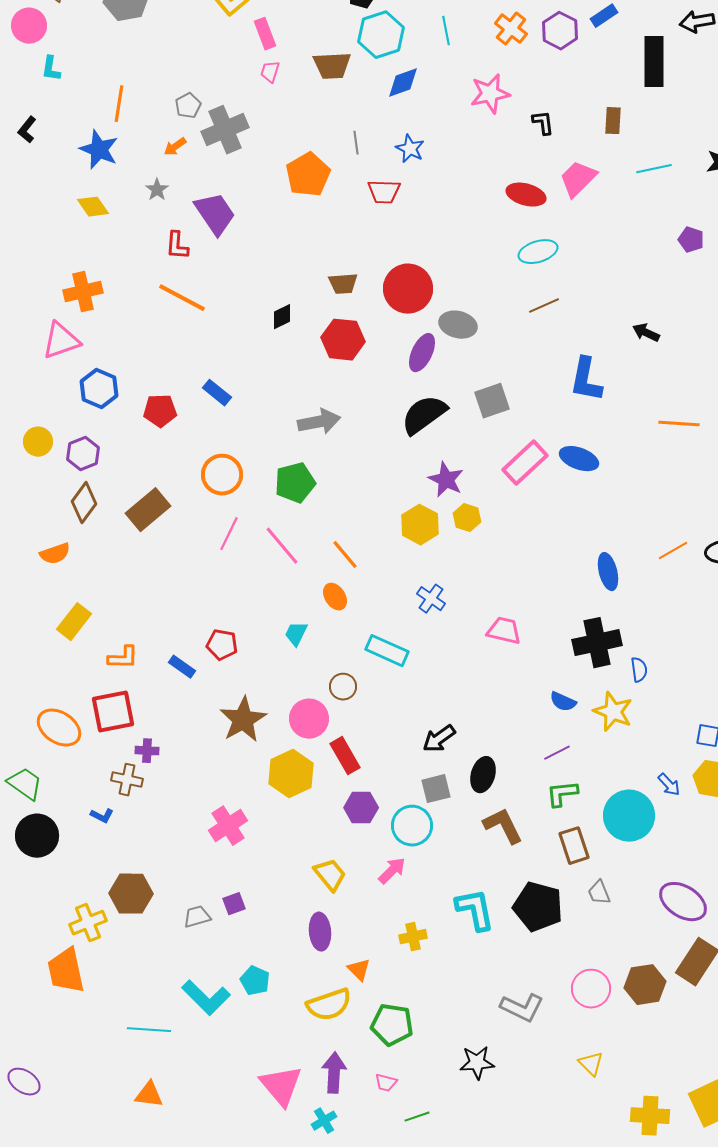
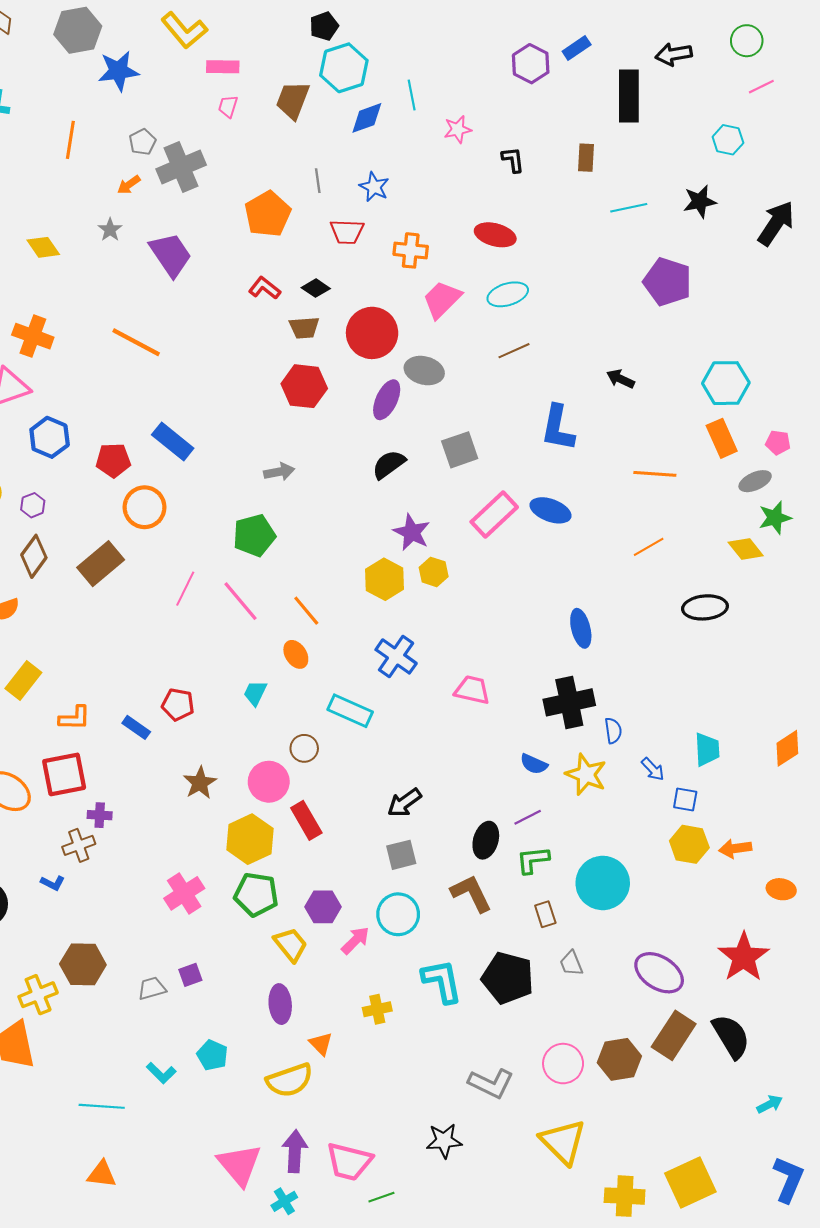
orange cross: (511, 29) -> (411, 250), moved, turned -32
cyan line: (446, 31) -> (412, 95), moved
pink rectangle: (265, 34) -> (223, 67), turned -68
brown trapezoid: (332, 66) -> (293, 100), turned 114
pink star: (490, 94) -> (458, 129), size x0.7
blue star: (99, 150) -> (118, 71), moved, turned -30
pink trapezoid: (578, 179) -> (442, 300), moved
purple pentagon: (691, 240) -> (667, 282), size x1.8
red L-shape: (177, 246) -> (265, 288), moved, turned 124
orange cross: (83, 292) -> (33, 336), turned 33
black diamond: (282, 317) -> (316, 288), moved, turned 60
blue rectangle: (217, 393) -> (173, 441), size x1.4
black semicircle: (424, 415) -> (389, 464), size x0.7
gray arrow: (319, 422) -> (279, 472), size x0.7
purple hexagon: (83, 454) -> (33, 505), size x0.7
orange circle: (222, 475) -> (145, 507), moved
orange line: (673, 551) -> (649, 547), moved
blue cross: (431, 599) -> (396, 656), size x1.4
brown star: (243, 720) -> (200, 783), size x0.7
black ellipse: (483, 775) -> (486, 840), moved
brown cross: (127, 780) -> (79, 845), turned -32
blue arrow: (669, 785) -> (653, 769), moved
purple hexagon: (361, 808) -> (323, 907), moved
cyan circle: (412, 826) -> (398, 914), moved
brown rectangle: (574, 846) -> (545, 914), size x0.7
cyan L-shape: (206, 998) -> (161, 1073), size x0.6
green pentagon: (392, 1025) -> (256, 894), moved
yellow triangle: (591, 1064) -> (563, 1142), size x1.8
pink trapezoid: (386, 1083) -> (349, 1162), size x2.0

